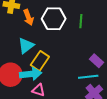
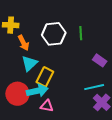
orange arrow: (28, 17) -> (23, 43), moved
purple rectangle: (96, 61) -> (100, 60), moved

